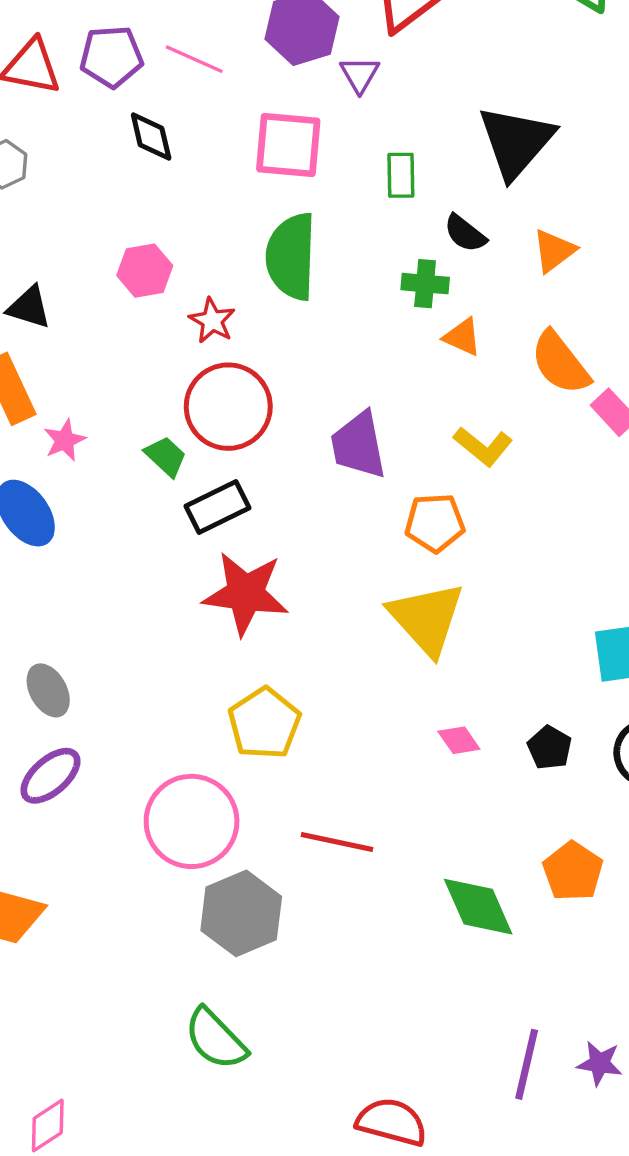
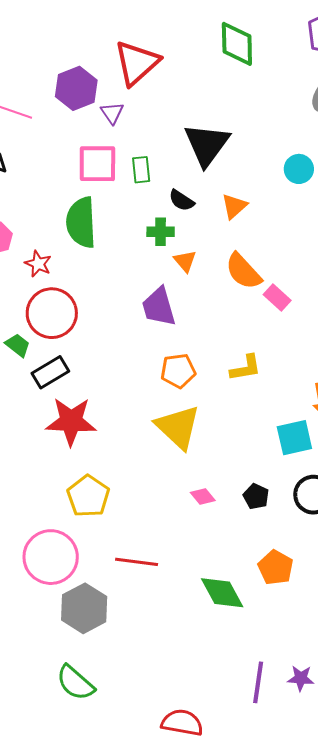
pink square: (288, 145) -> (97, 164), moved
orange triangle: (462, 337) -> (185, 261), turned 30
purple trapezoid: (358, 445) -> (159, 307), moved
yellow L-shape: (483, 446) -> (246, 368), moved, turned -44

